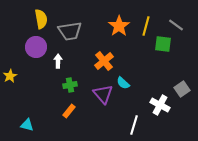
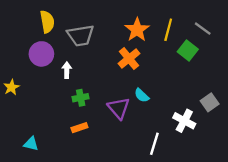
green square: (163, 44) -> (188, 50), turned 30
orange cross: (104, 61) -> (129, 59), moved
orange rectangle: (69, 111) -> (79, 128), turned 32

